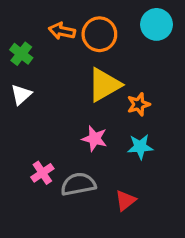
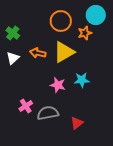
orange arrow: (62, 31) -> (38, 53), moved
orange star: (139, 104) -> (85, 33), moved
cyan star: (140, 147) -> (82, 80), moved

